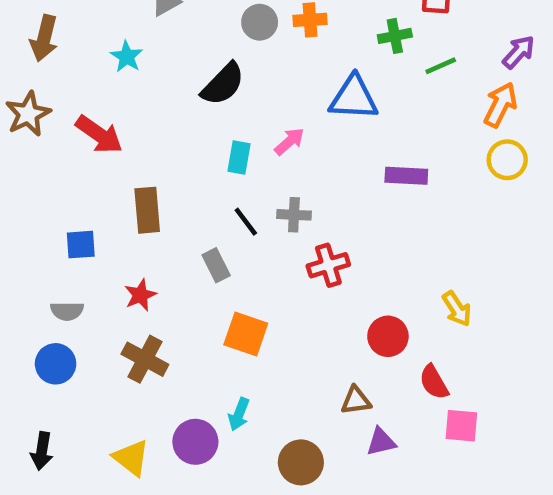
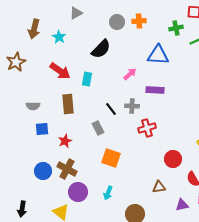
brown arrow: (44, 38) -> (34, 29), moved
red arrow: (99, 135) -> (60, 71), moved
cyan rectangle: (239, 157) -> (87, 79), moved
purple rectangle: (406, 176) -> (155, 90), moved
blue square: (81, 245) -> (42, 129), moved
gray semicircle: (67, 311) -> (33, 106), moved
blue circle: (56, 364) -> (43, 171), moved
purple circle: (195, 442) -> (78, 192), moved
purple triangle: (381, 442) -> (182, 205), moved

